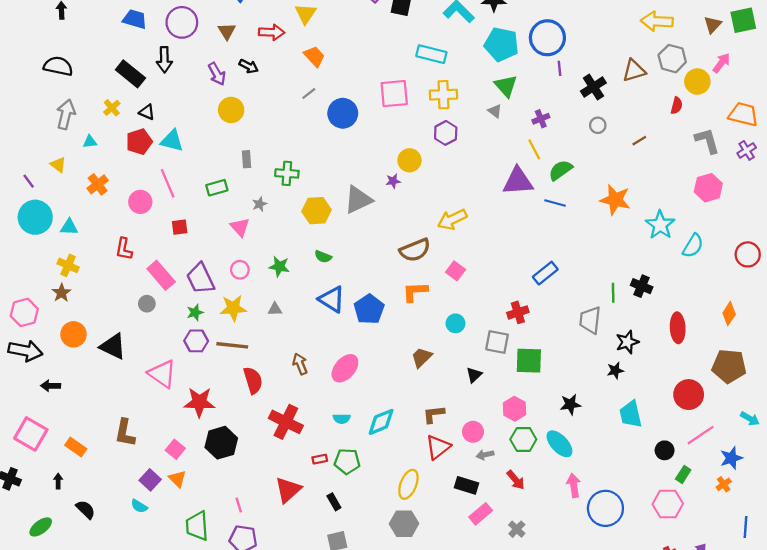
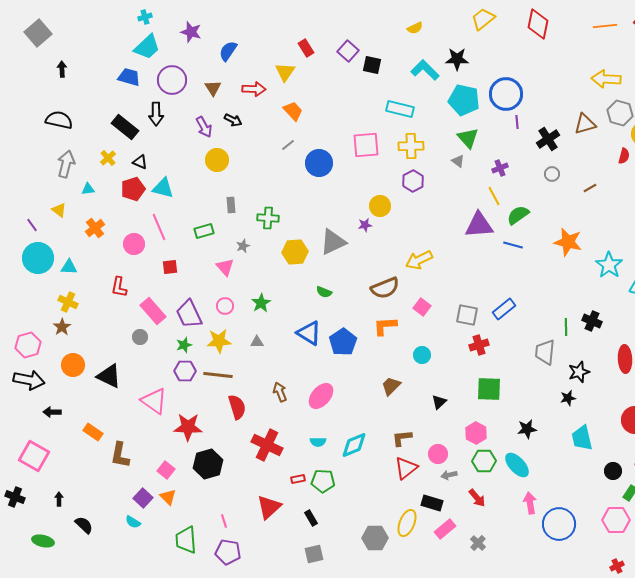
green semicircle: (323, 257) -> (324, 292), moved
green star: (279, 266) -> (261, 303), turned 30
gray square: (497, 342) -> (467, 315), moved
orange rectangle: (76, 447) -> (93, 432), moved
yellow ellipse: (408, 484) -> (407, 523), moved
green ellipse: (41, 527) -> (43, 541), turned 50

